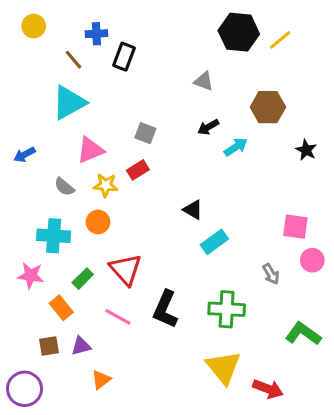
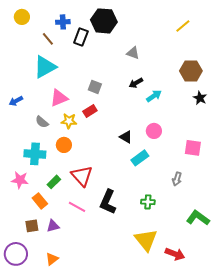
black hexagon: (239, 32) -> (104, 21), moved
brown hexagon: (268, 107) -> (191, 71), moved
pink circle: (312, 260) -> (154, 131), moved
gray arrow: (271, 274) -> (177, 179), turned 48
green cross: (227, 309) -> (148, 202), size x0.6
orange triangle: (101, 380) -> (52, 259), moved

